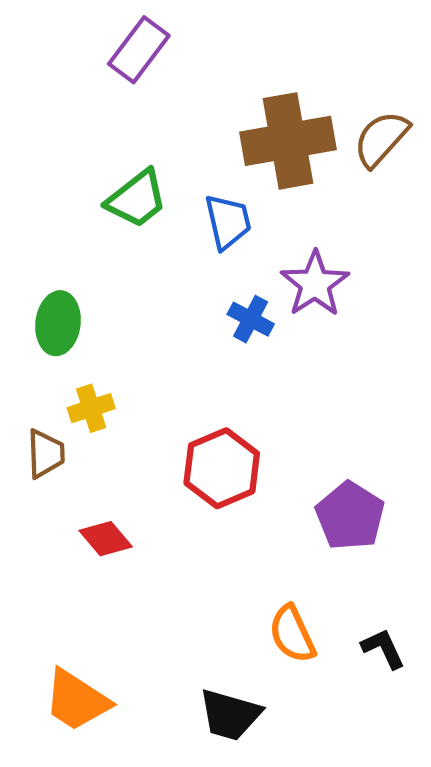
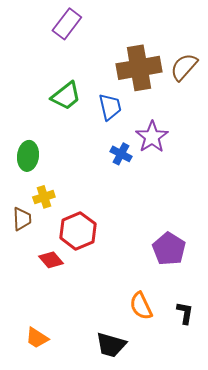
red hexagon: (222, 468) -> (78, 231), moved
black L-shape: (383, 648) -> (185, 313), turned 35
orange trapezoid: (77, 700) -> (37, 338), size x0.7

